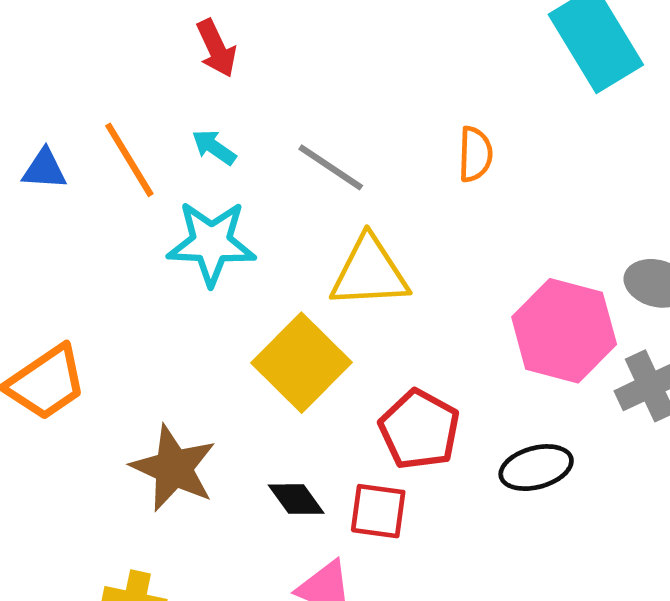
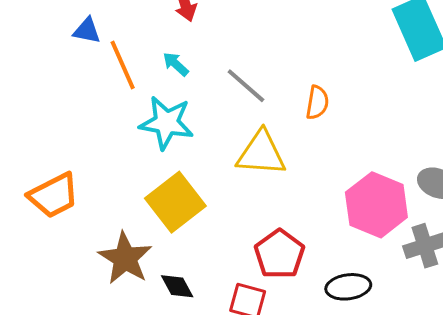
orange semicircle: (475, 154) -> (317, 102), moved
blue triangle: (44, 169) -> (87, 31), moved
yellow square: (302, 363) -> (175, 202), moved
black diamond: (296, 499) -> (177, 286), moved

